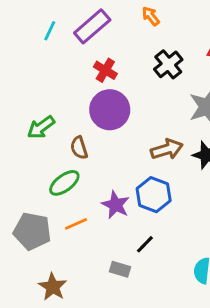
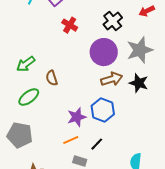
purple circle: (110, 110) -> (104, 52), moved
green ellipse: (64, 183) -> (29, 97), moved
purple star: (116, 205) -> (77, 117), turned 30
orange line: (76, 224) -> (71, 140), moved

